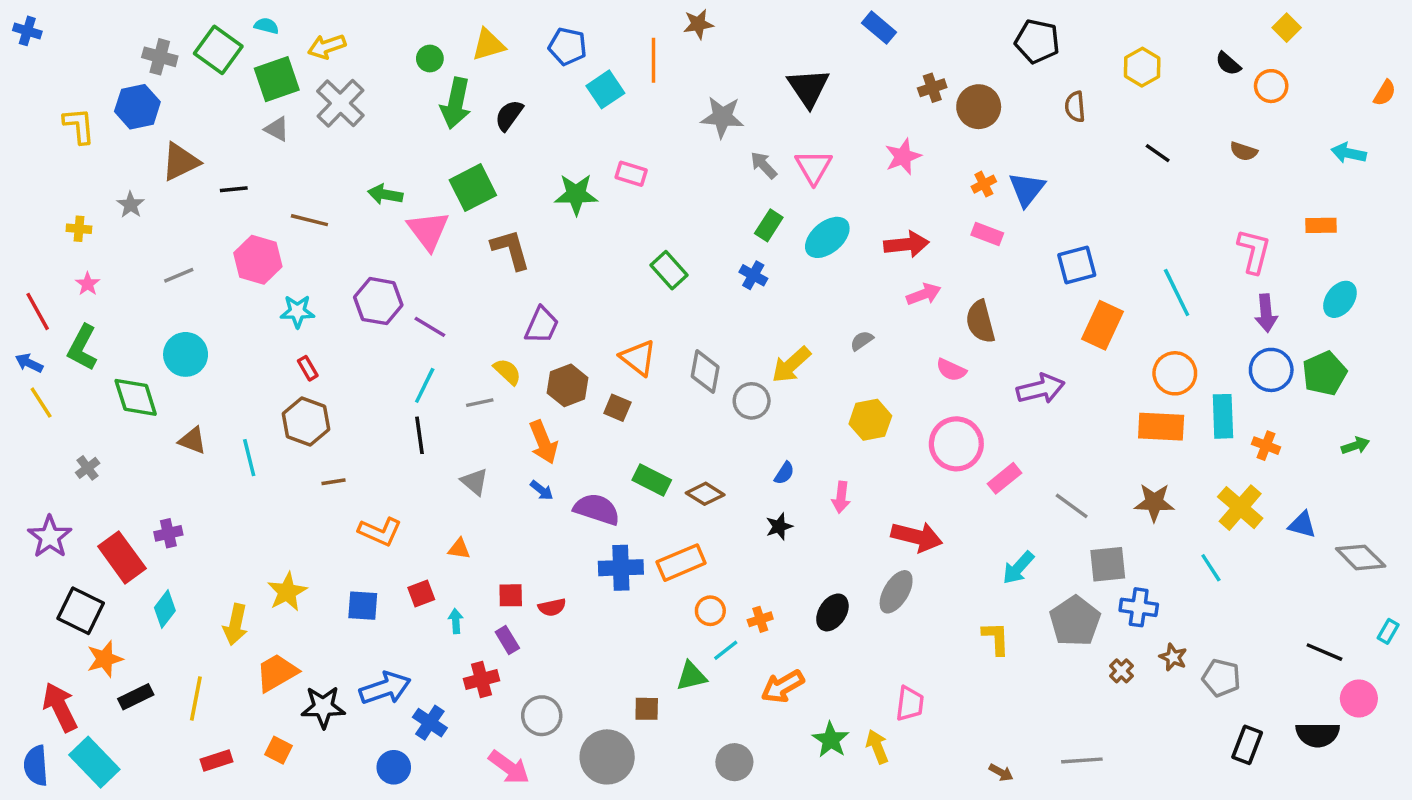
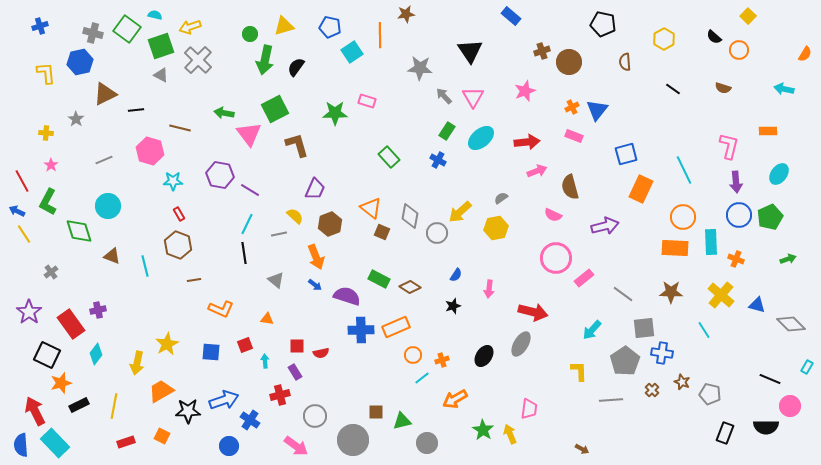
blue cross: (27, 31) -> (40, 26), moved, turned -35
brown square: (617, 408) -> (382, 232), moved
yellow hexagon: (870, 420) -> (496, 228), moved
green triangle: (691, 676) -> (402, 421), moved
gray line: (1082, 760) -> (611, 400), moved

